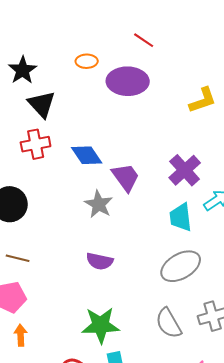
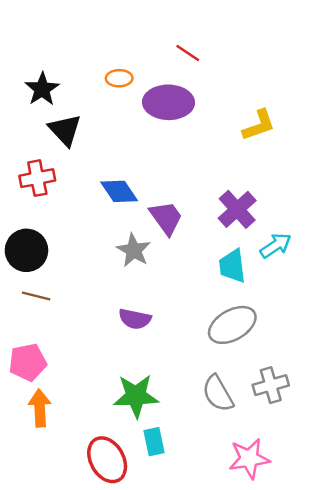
red cross: (36, 144) -> (37, 178), moved
brown line: (18, 258) -> (36, 296), moved
orange arrow: (21, 335) -> (40, 408), size x1.4

